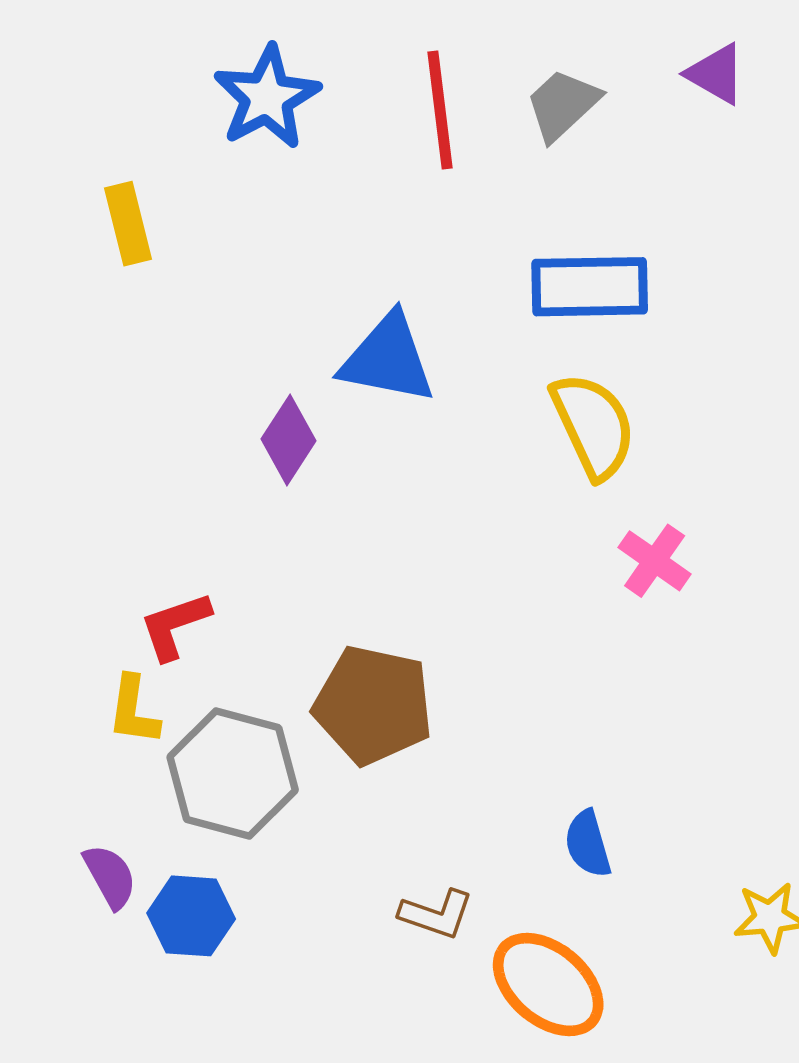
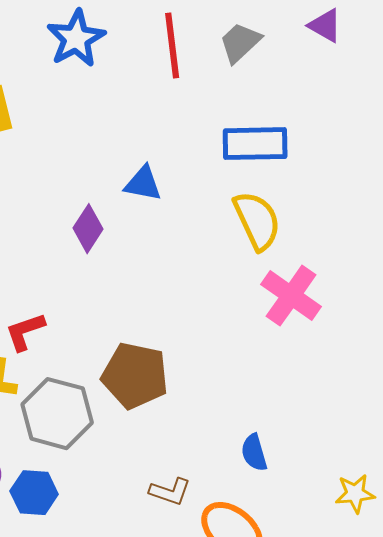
blue triangle: (388, 359) -> (143, 184), size x0.7
pink cross: (655, 561) -> (291, 296), size x1.5

